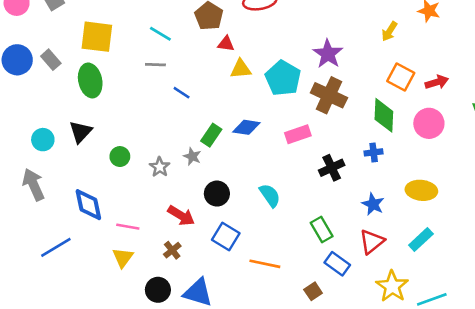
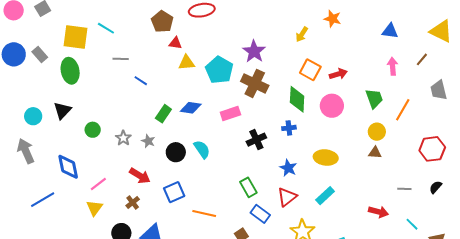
cyan line: (160, 34) -> (106, 28), moved
gray star: (192, 156) -> (148, 141), moved
black circle: (217, 194) -> (176, 152), moved
cyan semicircle: (270, 195) -> (202, 149), moved
pink line: (128, 227) -> (98, 184), turned -48
blue square: (226, 237) -> (174, 192), turned 35

